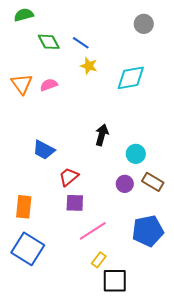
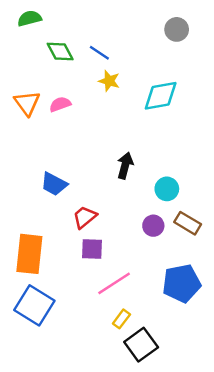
orange rectangle: (24, 207) -> (29, 254), size x1.4
black square: (115, 281) -> (141, 345), turned -36

